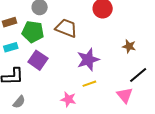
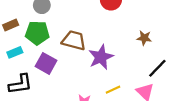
brown trapezoid: (66, 28) -> (74, 40), moved
yellow line: (89, 84) -> (113, 90), moved

